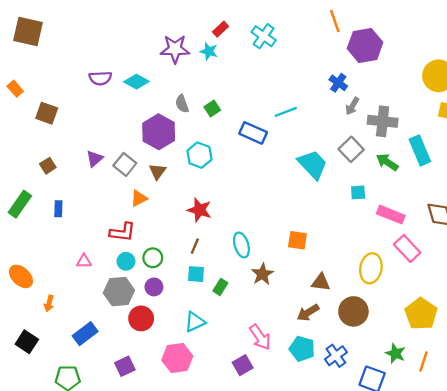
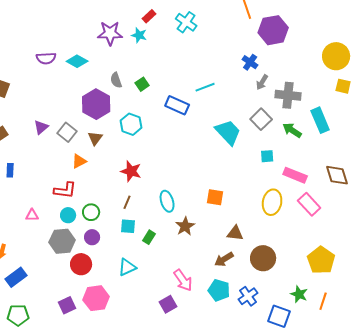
yellow ellipse: (371, 268) -> (272, 202), moved
blue rectangle: (85, 334) -> (16, 277), moved
pink hexagon: (177, 358) -> (96, 298), moved

